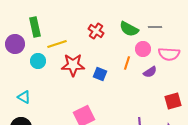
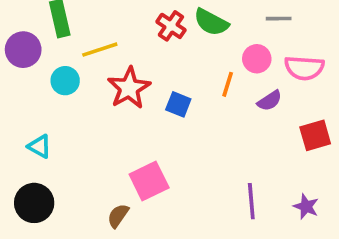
green semicircle: (129, 29) -> (211, 22), moved
red star: (73, 65) -> (129, 88), turned -30
red square: (173, 101) -> (315, 135), moved

